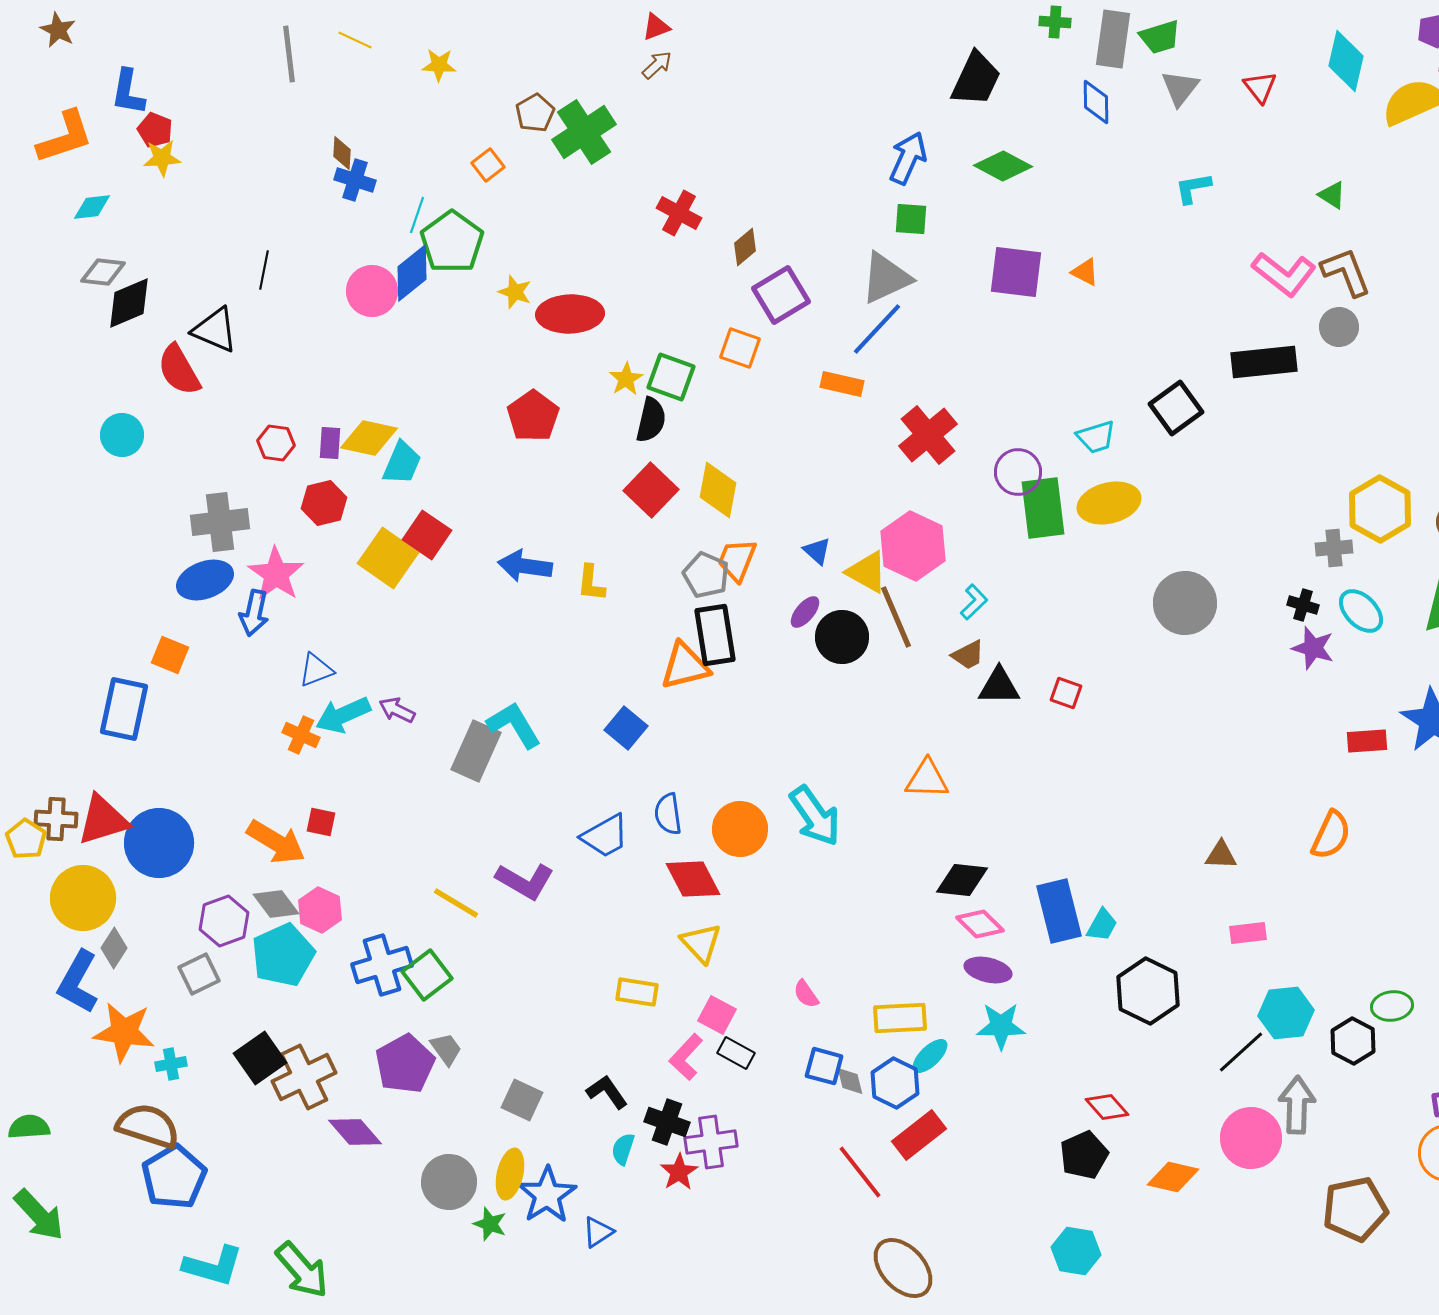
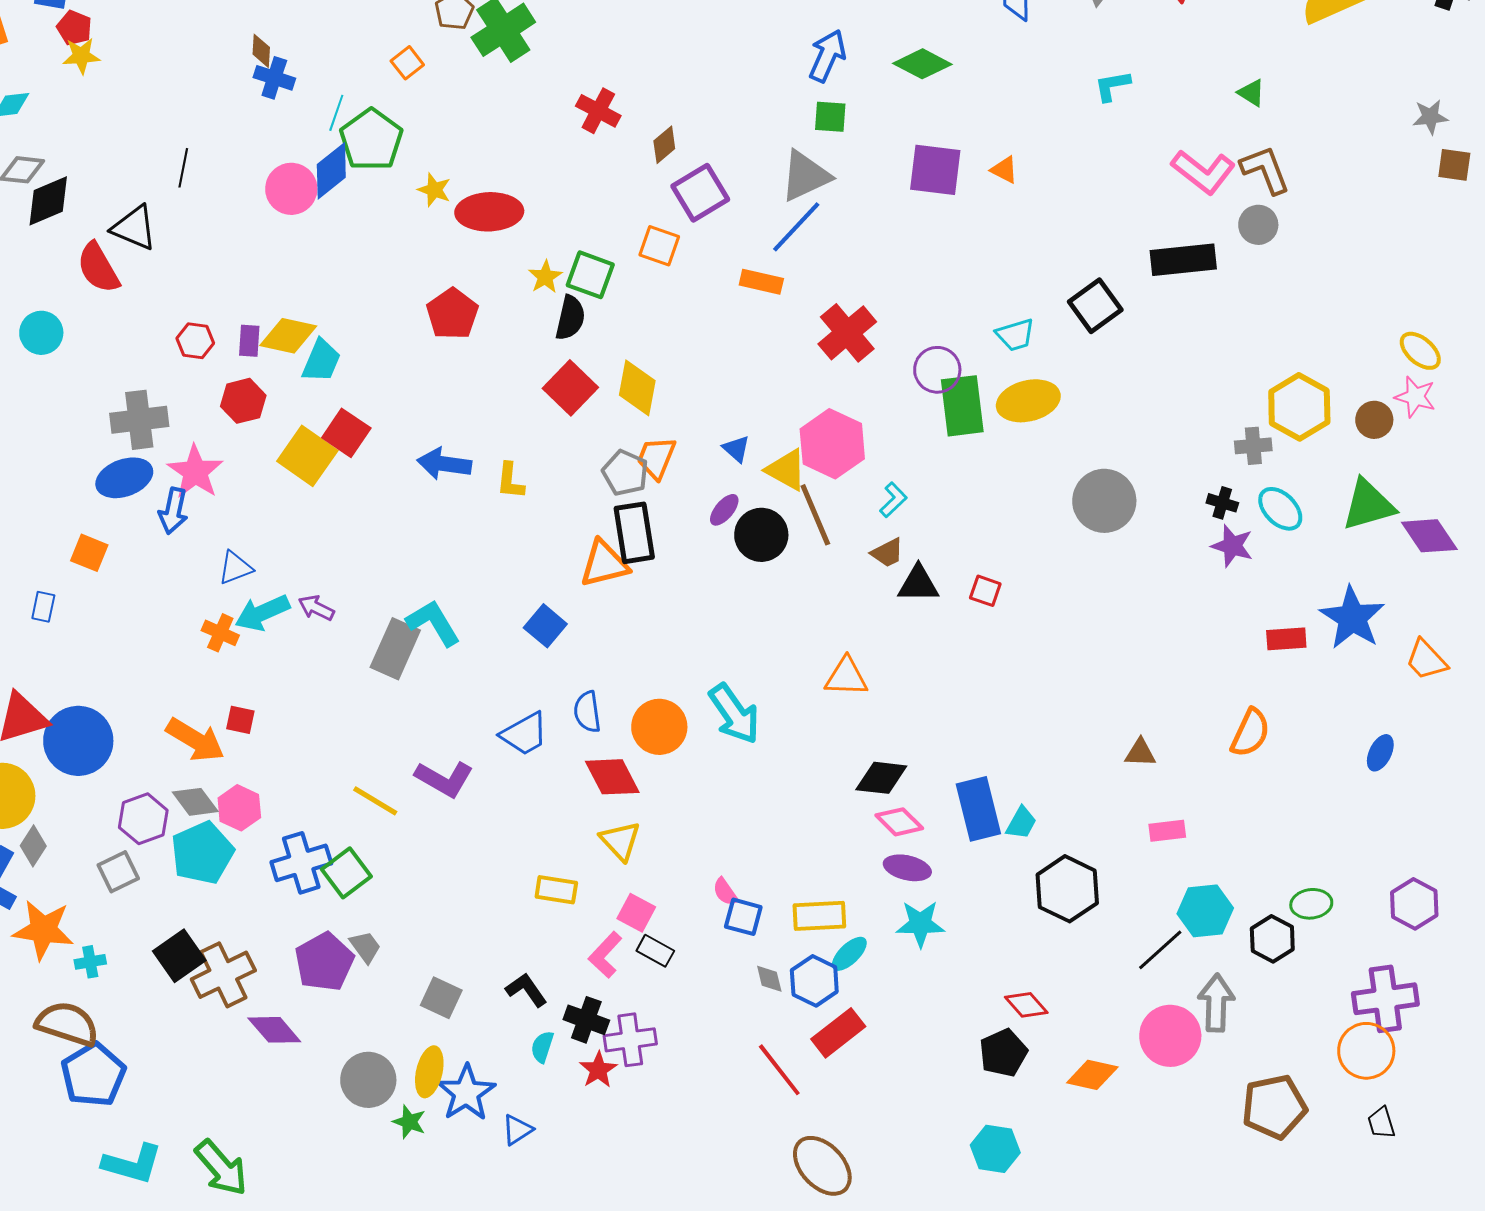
blue rectangle: (124, 709) -> (43, 607), size x0.5
blue square: (824, 1066) -> (743, 917), moved

